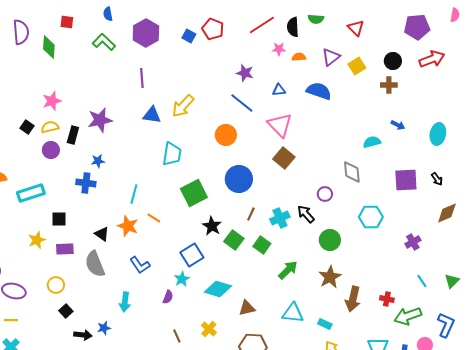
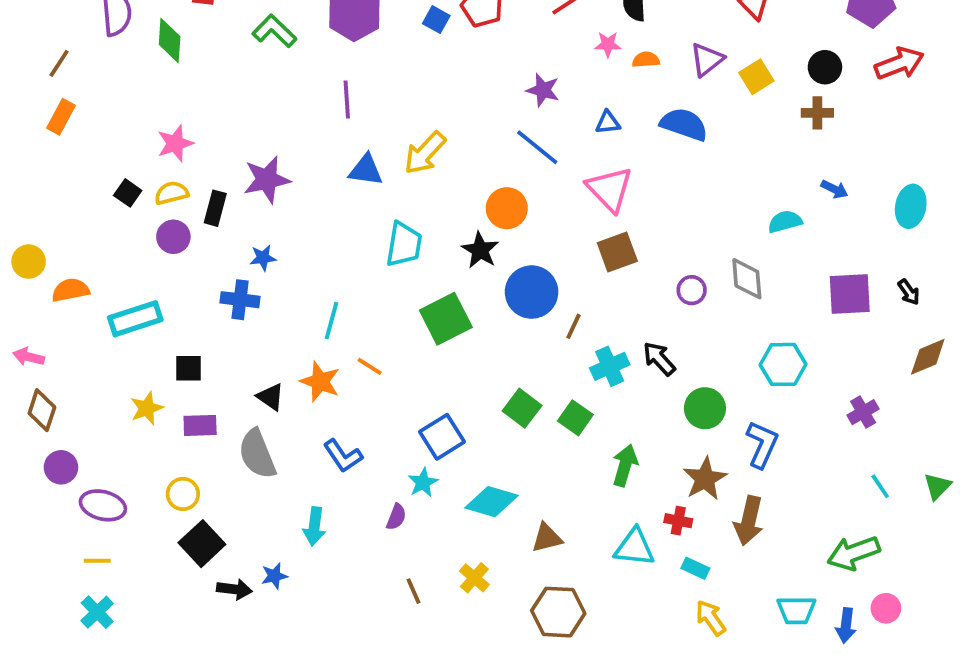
brown square: (284, 158) -> (617, 252), turned 30
purple circle: (325, 194) -> (692, 290), moved
brown line: (251, 214) -> (573, 326), moved
black star: (212, 226) -> (480, 250), moved
green arrow: (288, 270) -> (625, 465), turned -30
red cross: (387, 299) -> (678, 521), moved
black square: (66, 311) -> (202, 544), size x1.6
blue L-shape: (446, 325) -> (762, 444), moved

